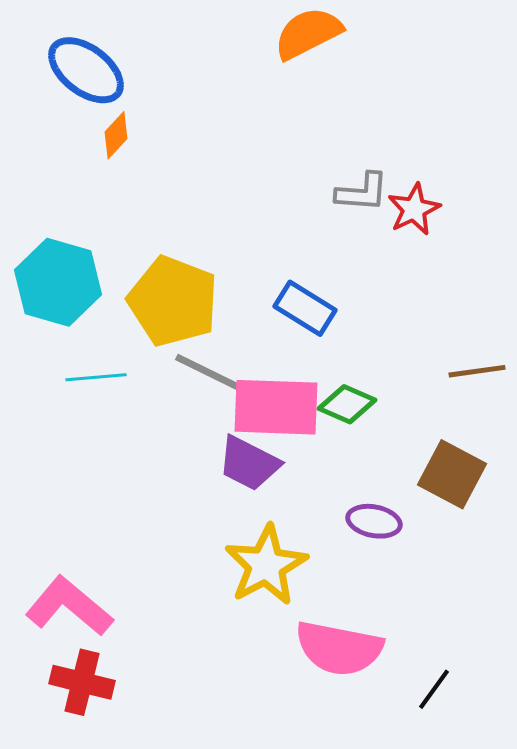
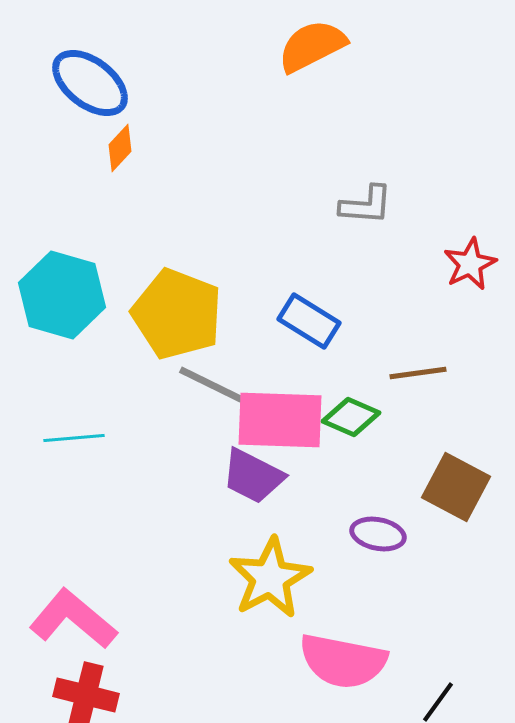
red star: (414, 209) -> (470, 264), moved
brown line: (477, 371) -> (418, 373), moved
cyan line: (96, 377) -> (74, 438), moved

